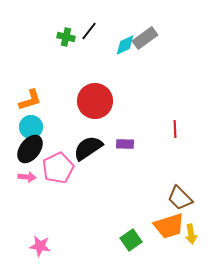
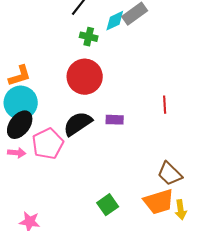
green cross: (66, 37) -> (89, 37), moved
cyan circle: (31, 127) -> (21, 103), size x1.4
green square: (131, 240) -> (108, 205), moved

